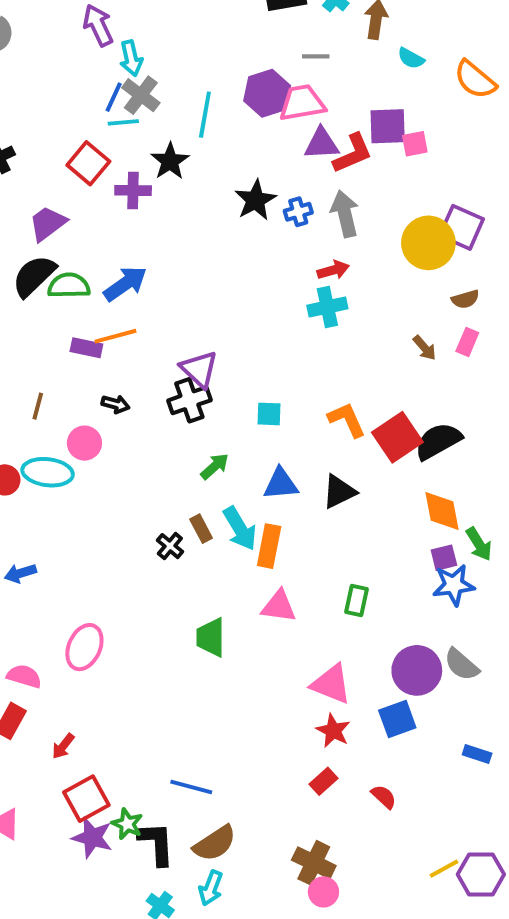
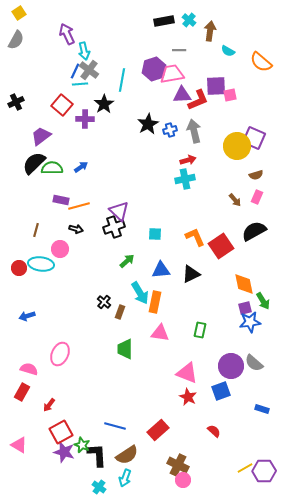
blue arrow: (125, 284) -> (81, 167), size x0.6
orange line: (116, 336) -> (79, 206), moved
black semicircle: (438, 441) -> (254, 231), moved
brown rectangle: (201, 529) -> (120, 312), moved, turned 48
red rectangle: (323, 781) -> (158, 430), moved, size x1.5

